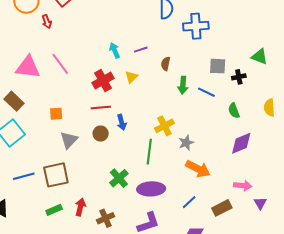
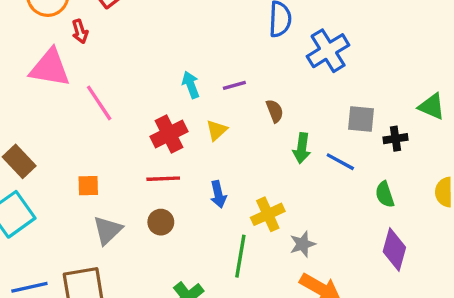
blue cross: (196, 26) -> (328, 51), turned -30
brown semicircle: (166, 64) -> (275, 111), turned 144
pink triangle: (28, 67) -> (50, 68), moved
blue arrow: (122, 122) -> (218, 194), moved
purple diamond: (241, 143) -> (394, 249), turned -55

